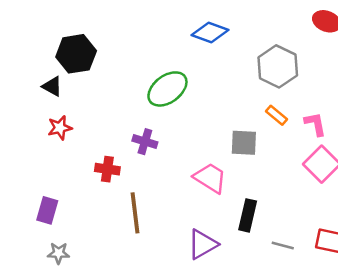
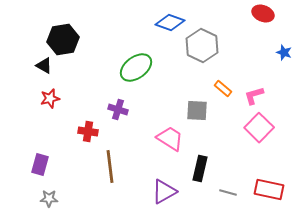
gray hexagon: (278, 66) -> (202, 46), moved
pink L-shape: (315, 124) -> (254, 96), turned -95

